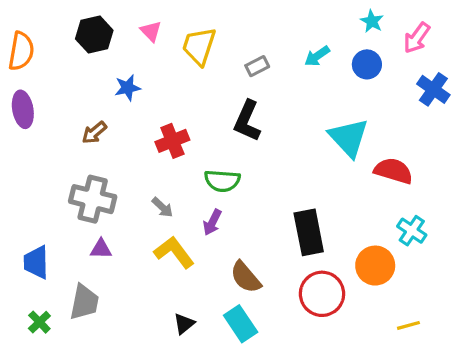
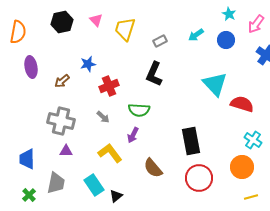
blue star: (128, 88) -> (88, 64), moved
purple ellipse: (23, 109) -> (31, 67), moved
gray arrow: (162, 207) -> (103, 117), moved
orange circle: (375, 266) -> (242, 167), moved
cyan rectangle: (241, 324) -> (94, 185), moved

